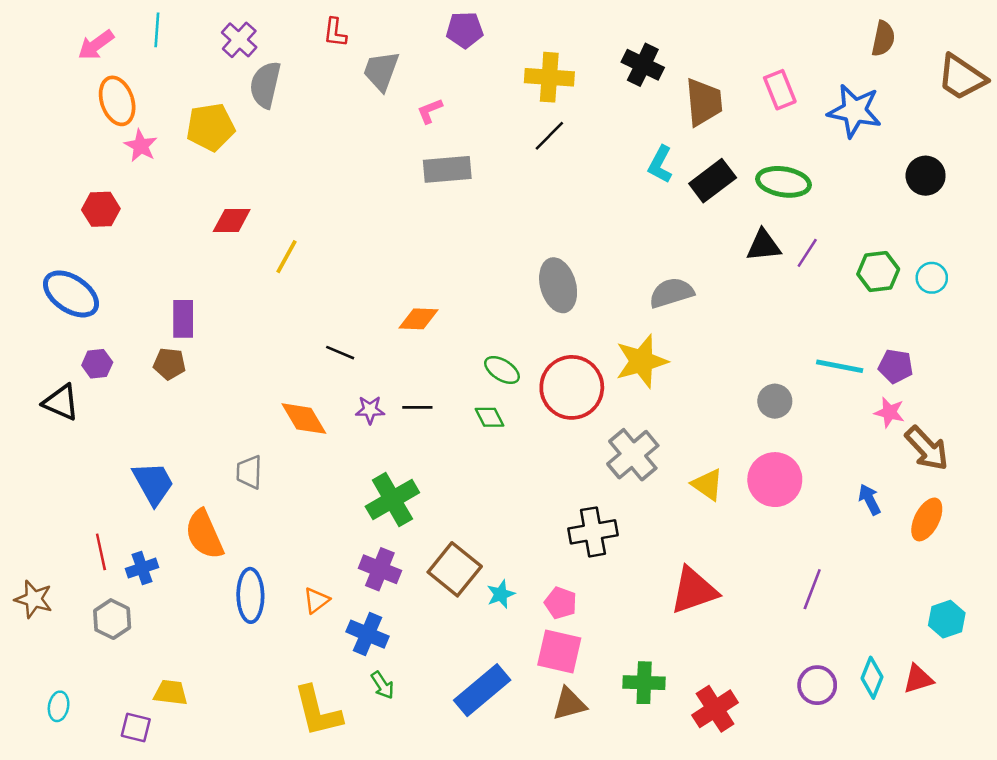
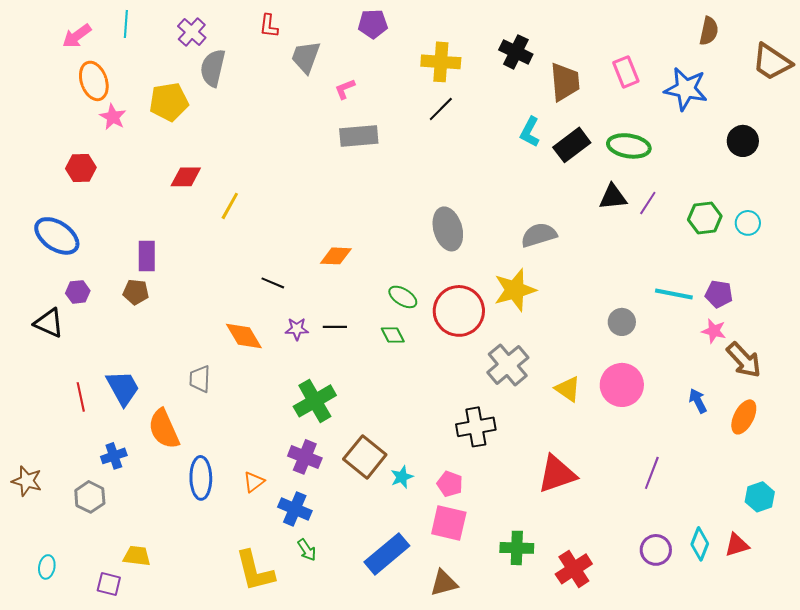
red line: (101, 552) -> (81, 397), moved
brown triangle: (569, 704) -> (444, 583), moved

